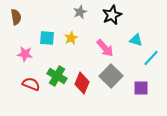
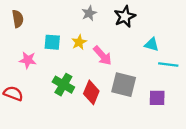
pink arrow: (105, 48) -> (102, 56), moved
cyan line: (151, 58) -> (168, 64), turned 54
gray square: (111, 76) -> (124, 85), turned -30
red semicircle: (31, 84) -> (13, 93), moved

